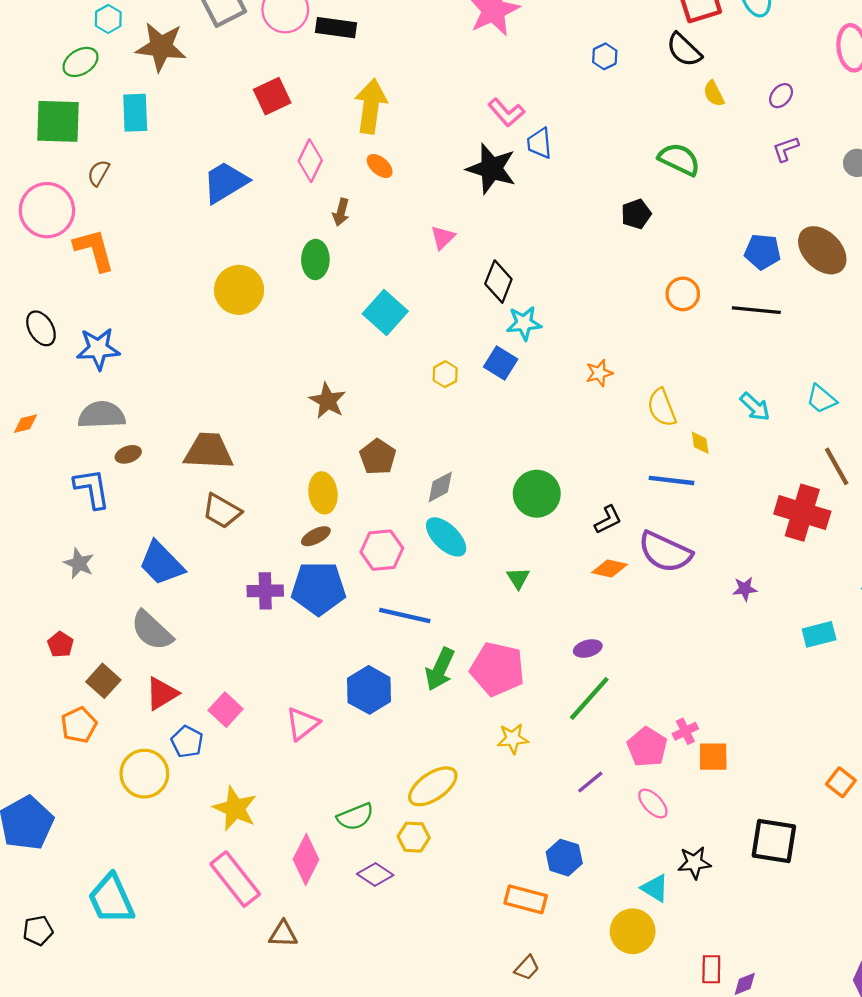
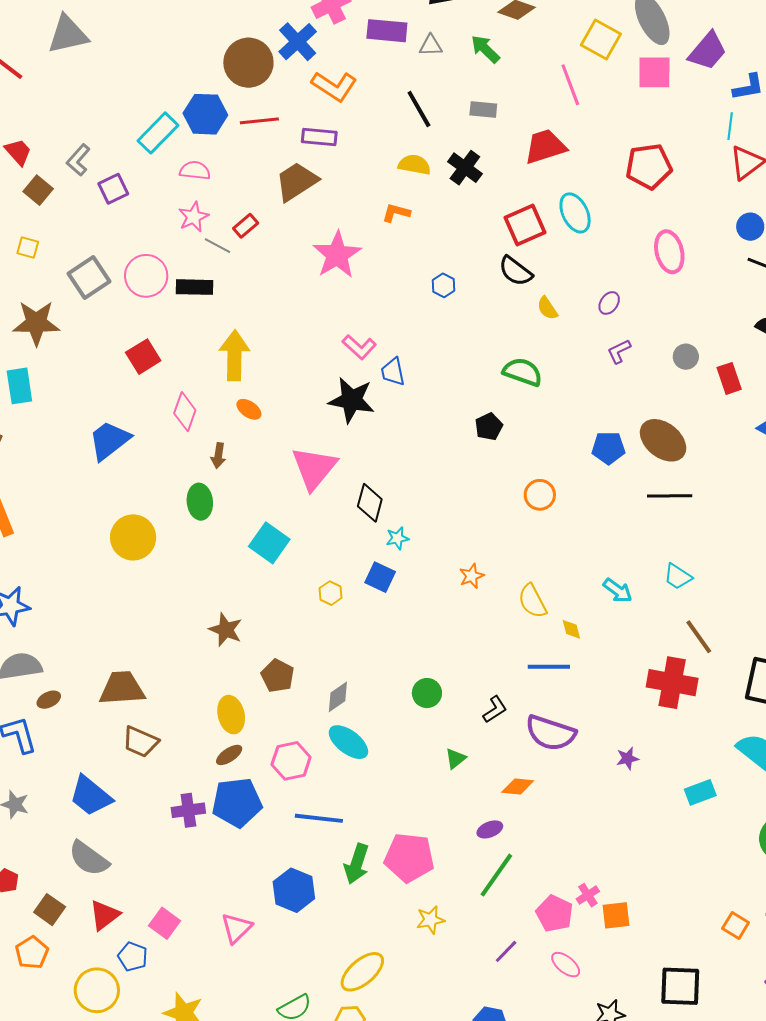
pink triangle: (443, 237) -> (314, 468), size x2.0
black line: (756, 310) -> (670, 496), moved
cyan star: (524, 323) -> (397, 538), size x0.7
green circle: (537, 494) -> (427, 693), size x0.7
orange diamond: (609, 569) -> (518, 786), moved
green triangle: (518, 578) -> (456, 758), moved, turned 30

